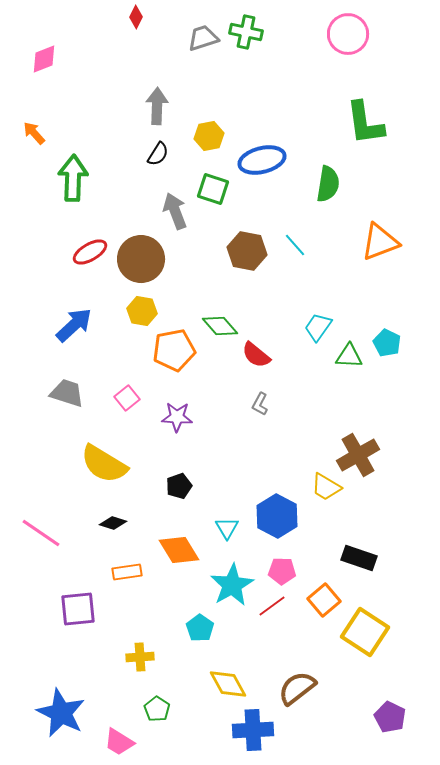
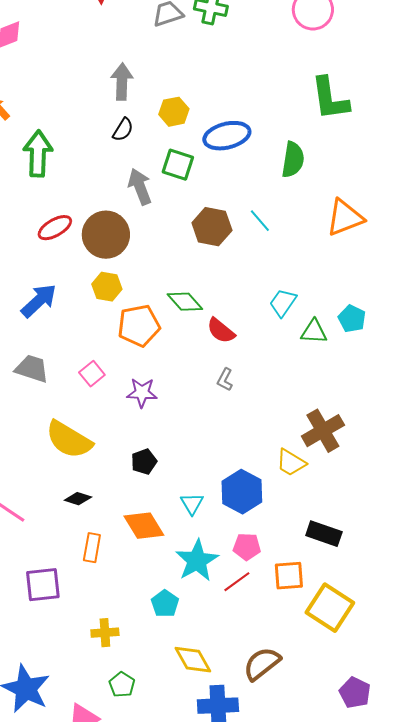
orange rectangle: (127, 572) -> (92, 548), turned -72
orange square: (324, 600) -> (289, 576), turned 36

